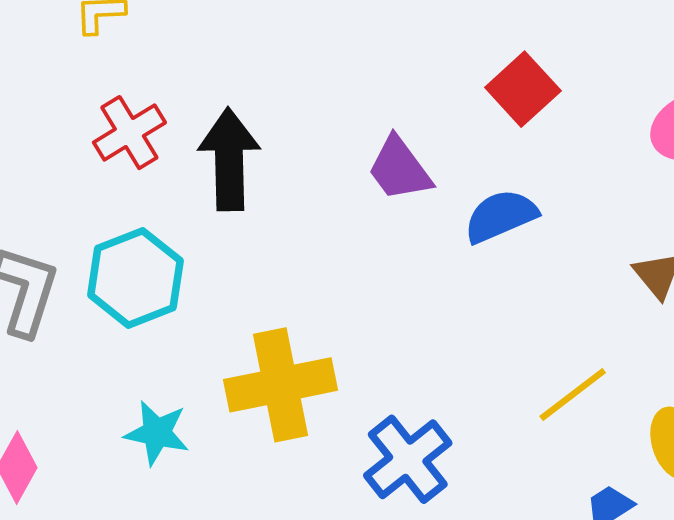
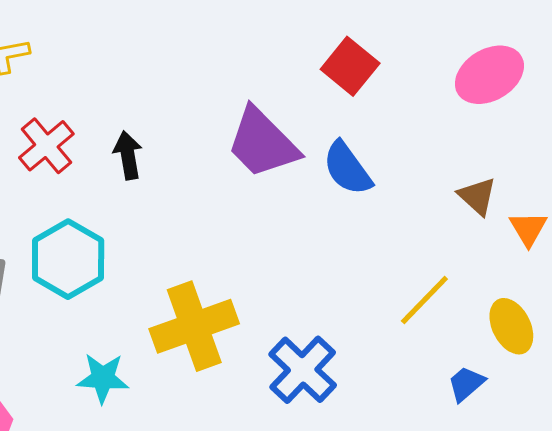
black arrow: (229, 159) -> (128, 155), size x0.6
purple trapezoid: (399, 169) -> (262, 143), size x1.4
blue semicircle: (501, 216) -> (347, 168), turned -94

